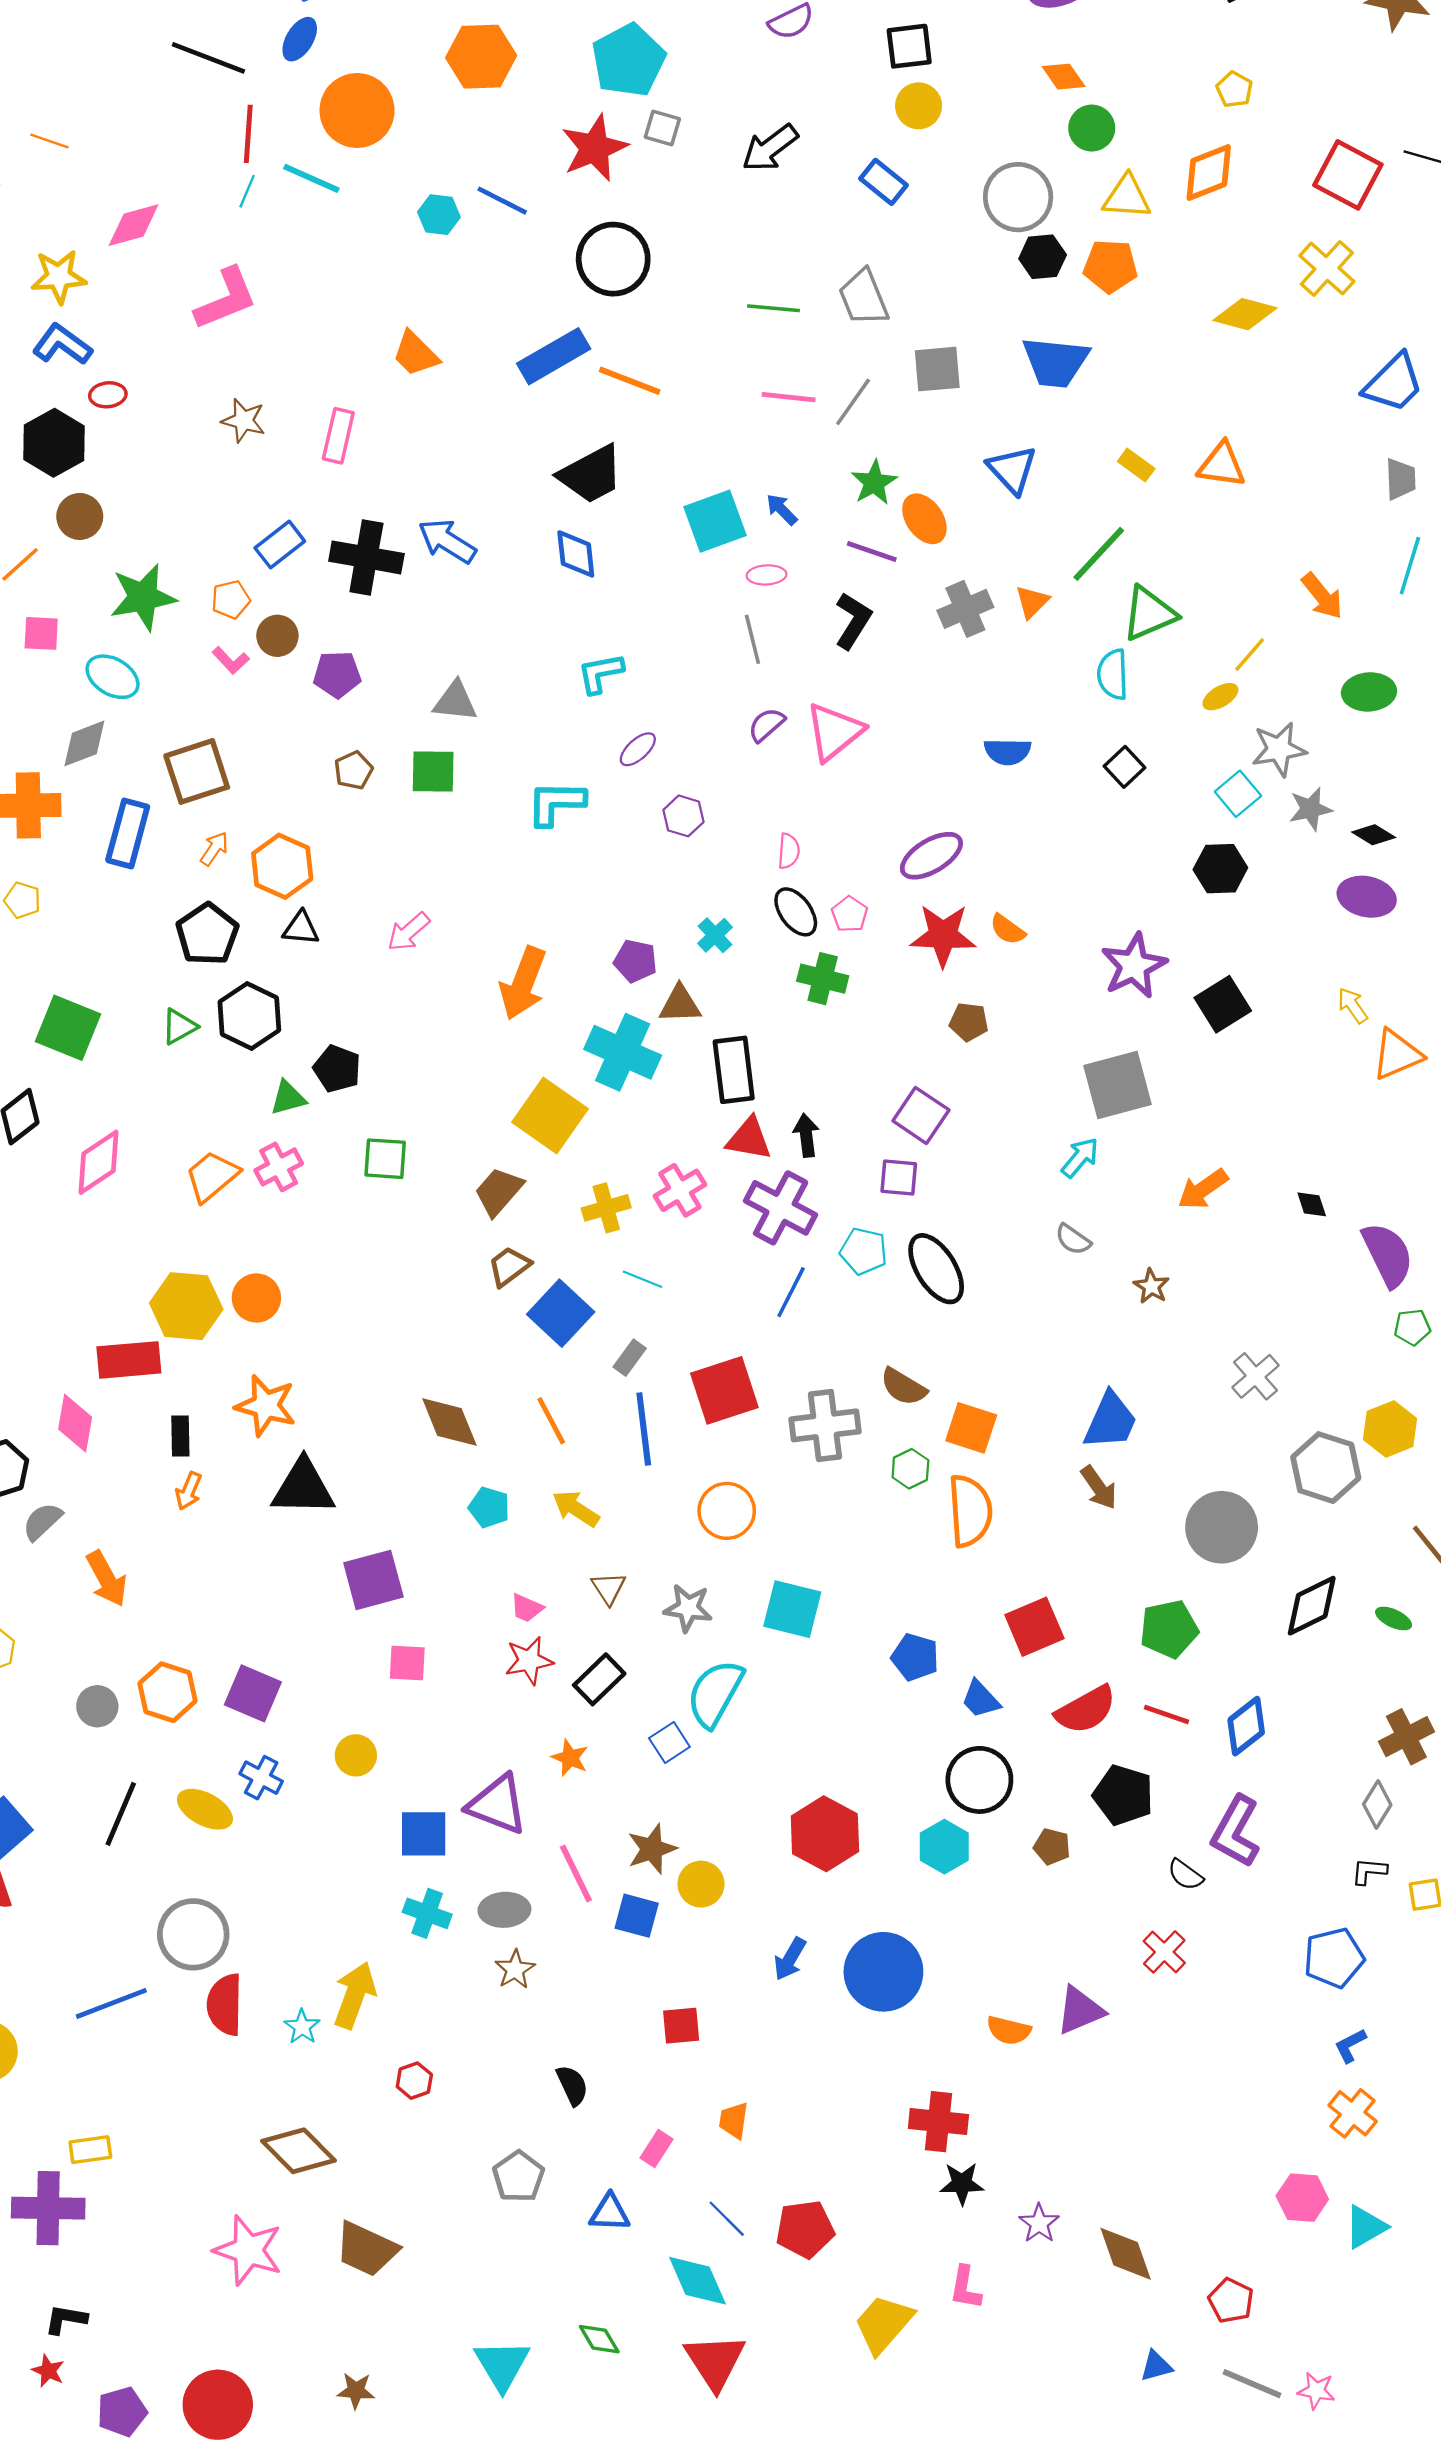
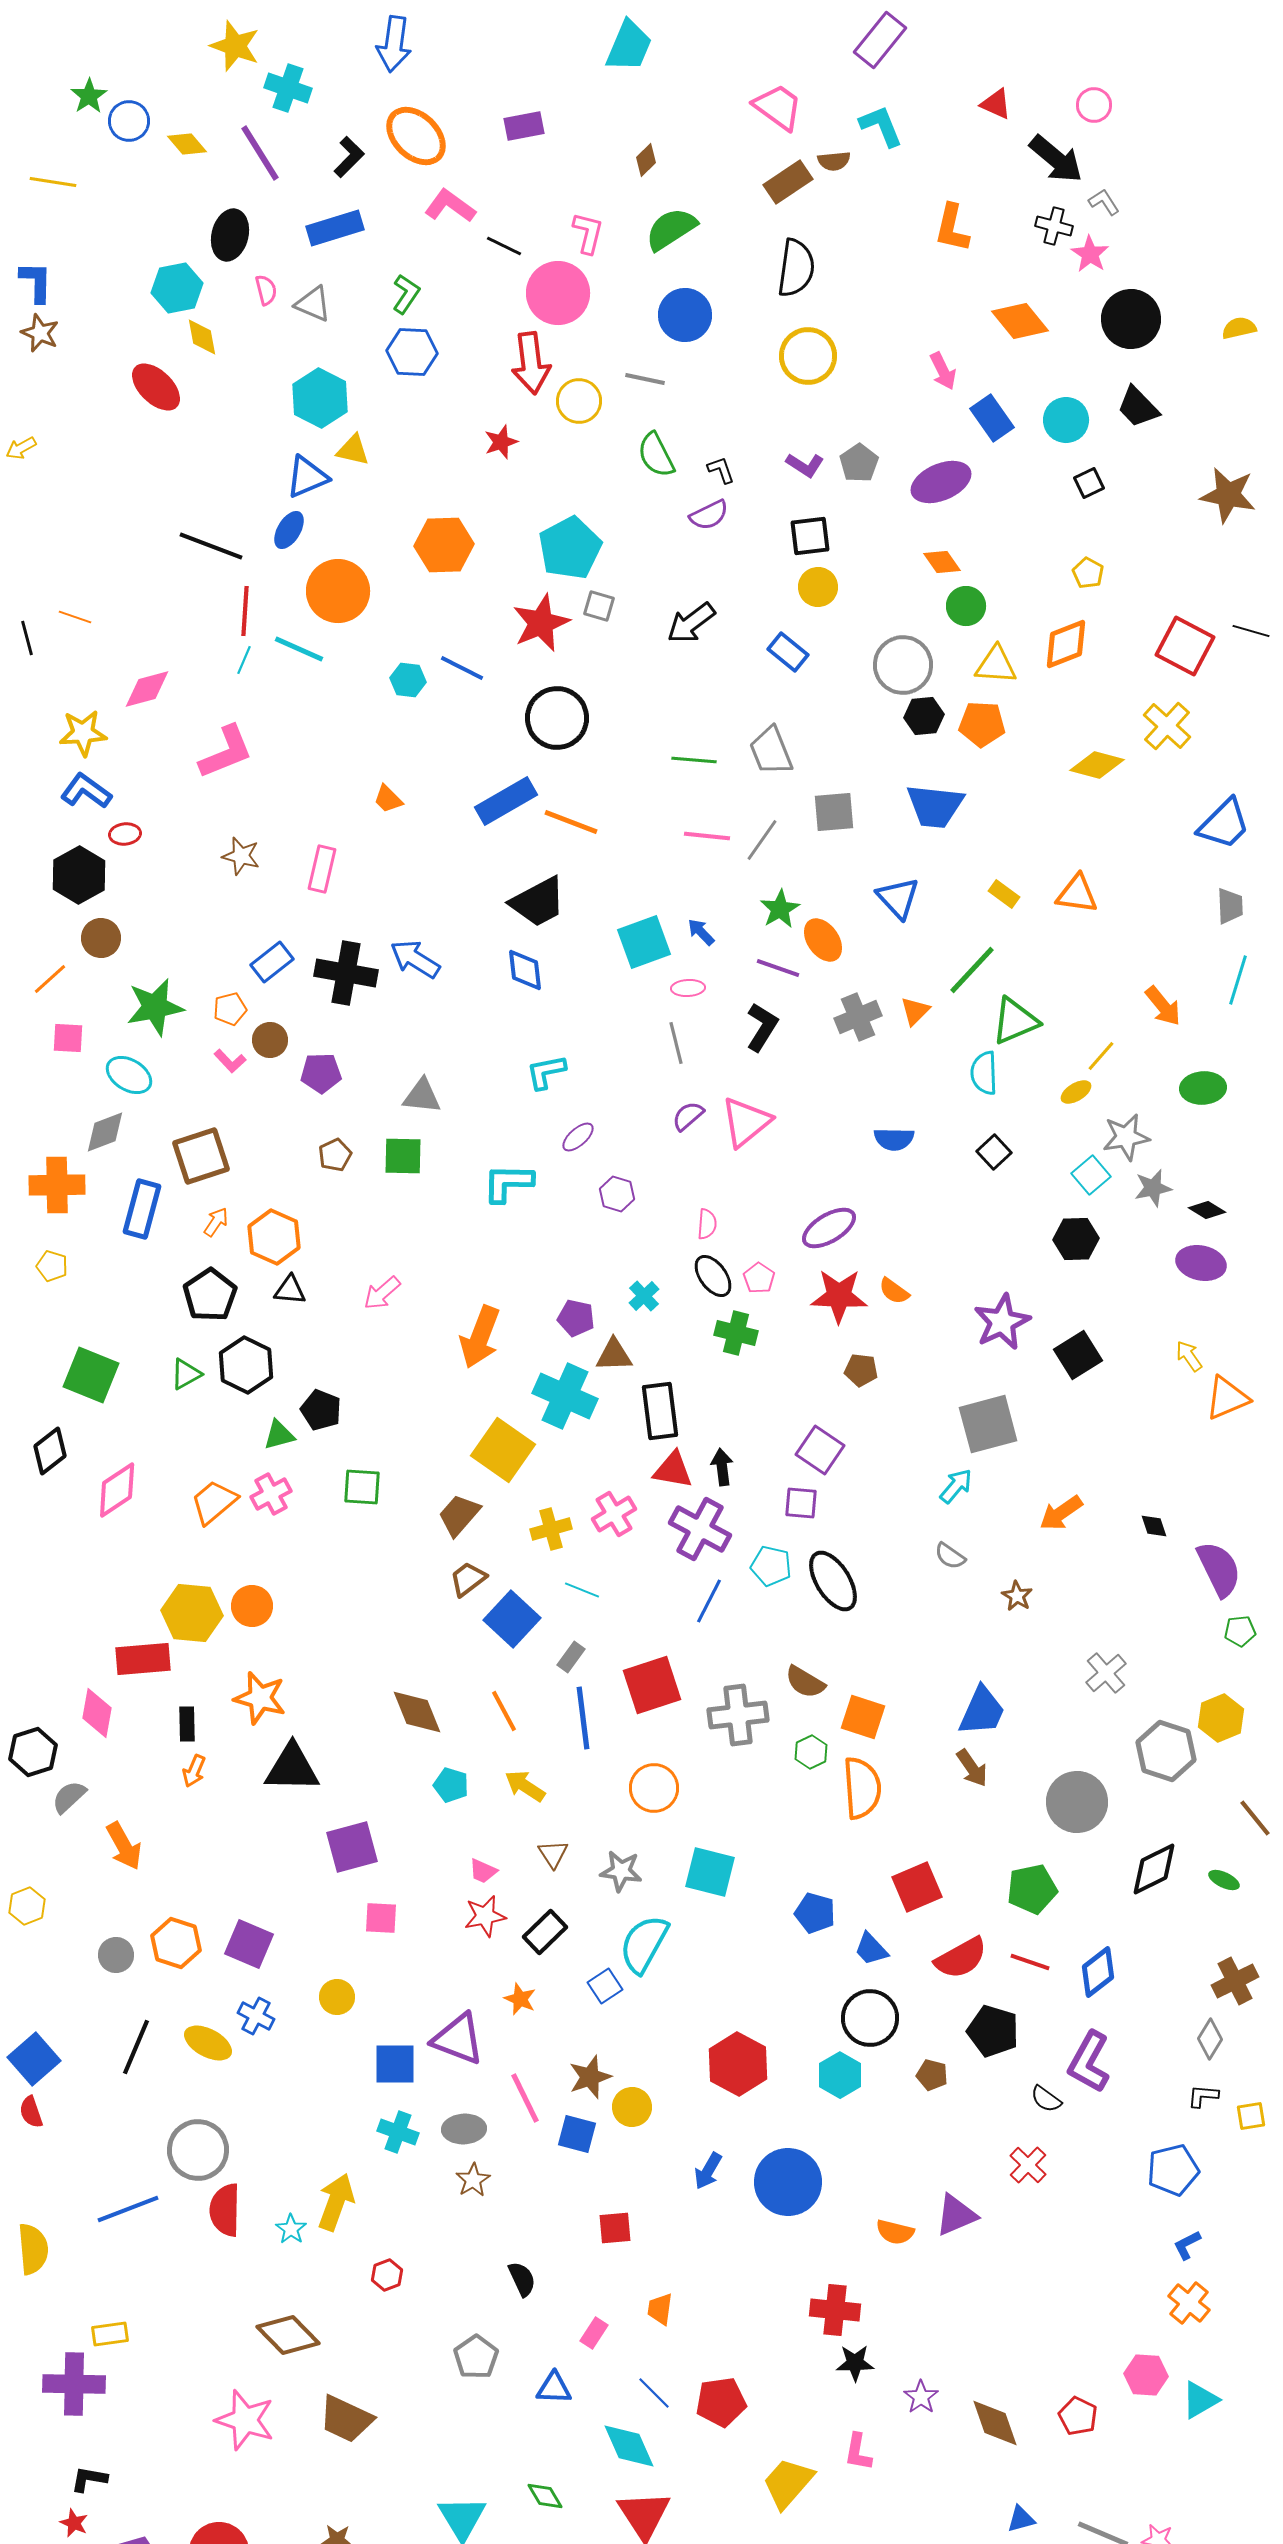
orange trapezoid: (416, 354) -> (388, 799), size x0.7
red pentagon: (1231, 2301) -> (1078, 2416), moved

